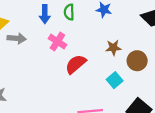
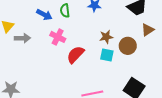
blue arrow: (45, 14) -> (44, 15), turned -56
cyan square: (115, 80) -> (107, 55), moved, turned -32

